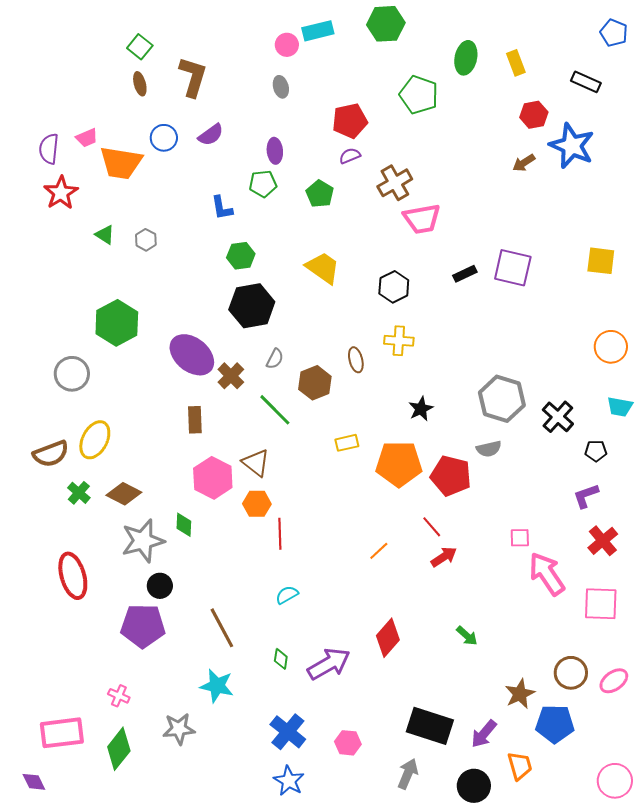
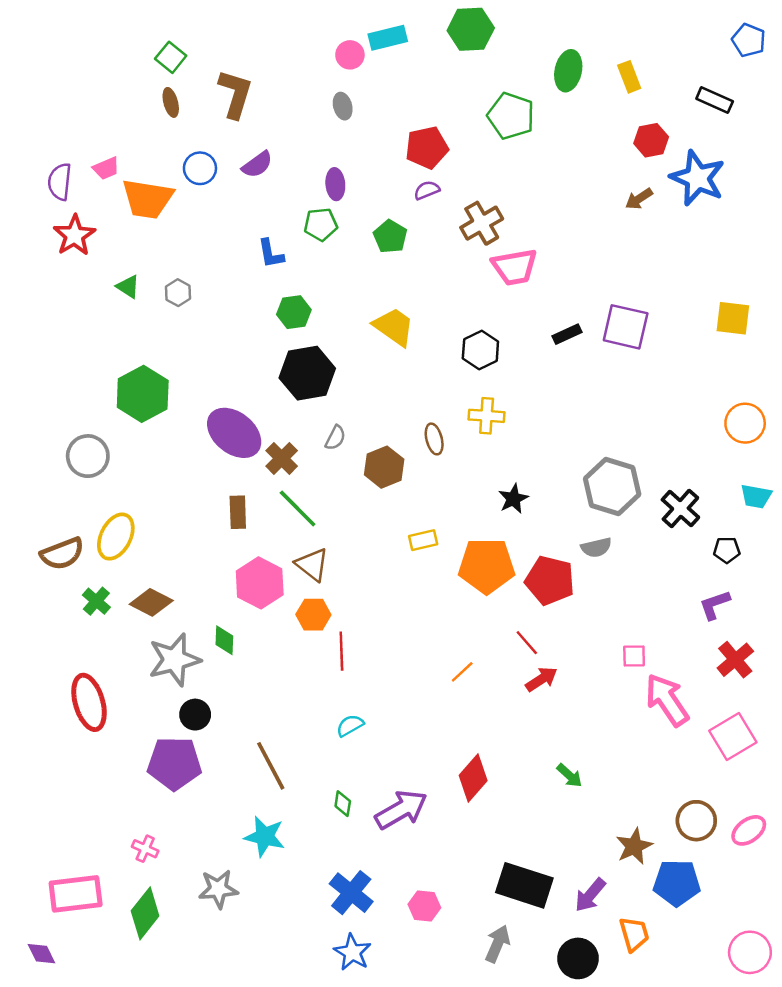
green line: (275, 410) -> (298, 508), moved
pink square: (601, 604) -> (733, 737), turned -33

